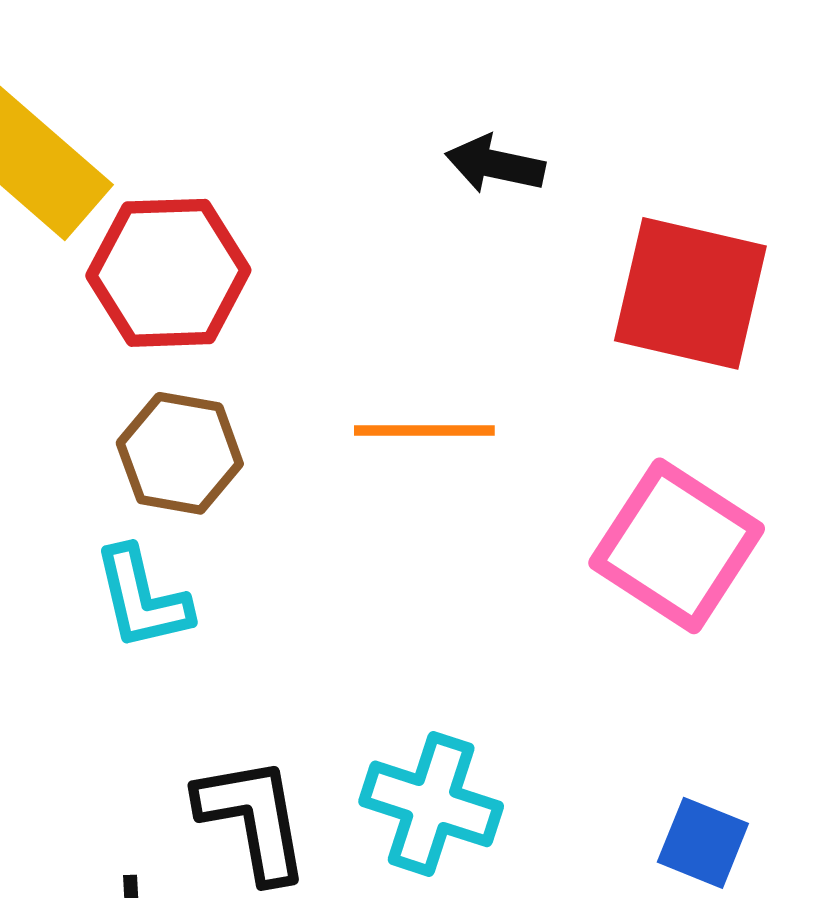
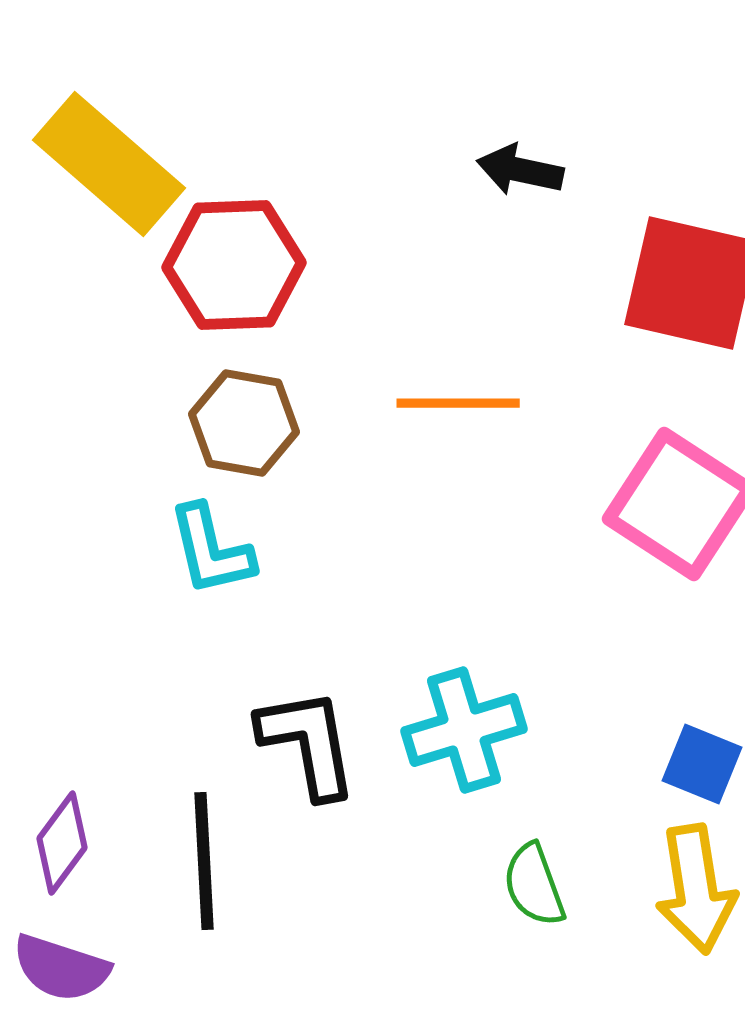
cyan cross: (431, 804) -> (464, 730), turned -35

